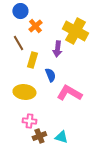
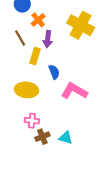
purple arrow: (57, 49) -> (48, 39), moved

